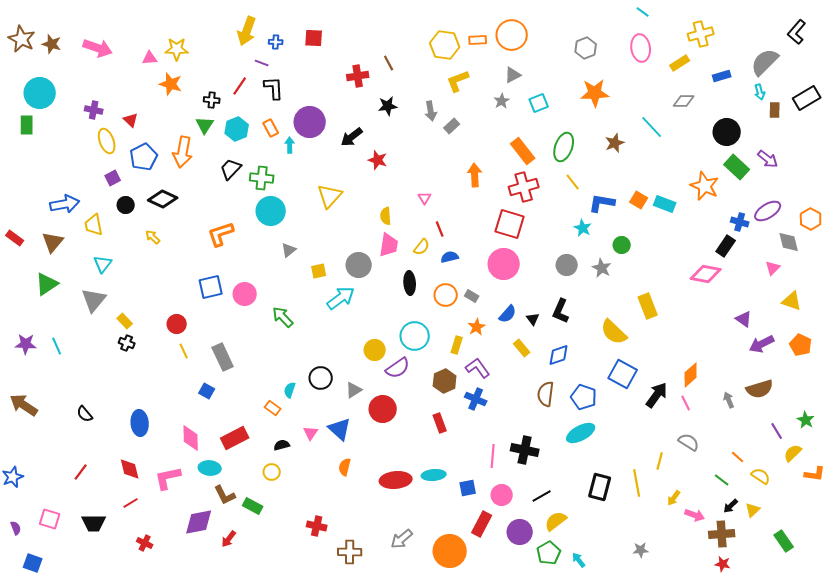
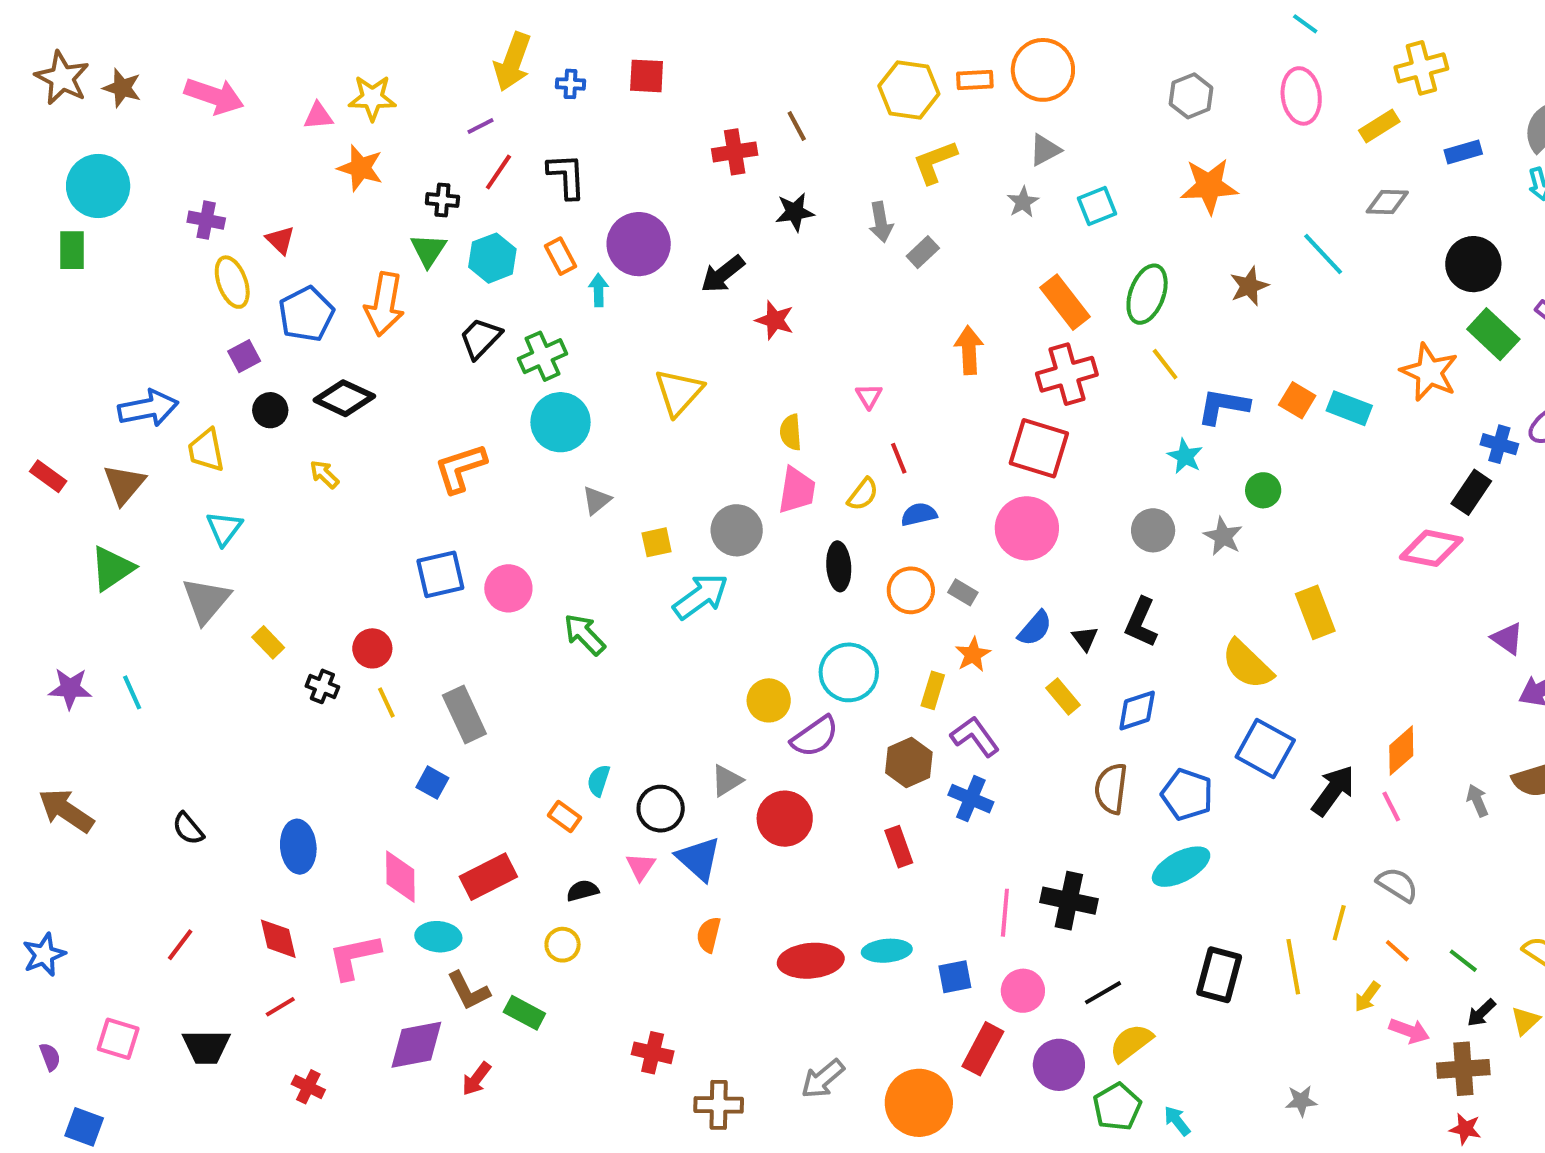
purple line: (262, 63) -> (480, 126), moved, turned -48
green cross: (262, 178) -> (542, 356), turned -30
black cross: (127, 343) -> (322, 686), moved
black circle: (321, 378) -> (661, 809), moved
orange line: (738, 457) -> (1397, 951), moved

